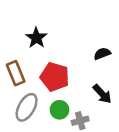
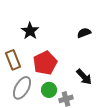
black semicircle: (102, 54) -> (84, 33), moved
red pentagon: (55, 77) -> (45, 63), turned 30

